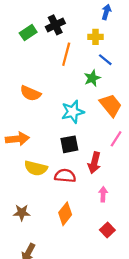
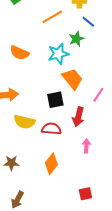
orange line: (66, 54) -> (52, 17), turned 45
orange trapezoid: (111, 105) -> (72, 79), moved
cyan star: (73, 112) -> (58, 54), moved
red square: (107, 230) -> (85, 194), moved, turned 32

